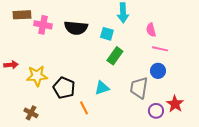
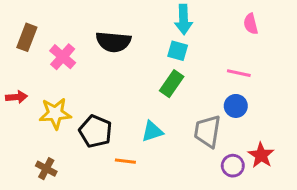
brown rectangle: (22, 15) -> (27, 37), moved, turned -66
pink cross: (43, 25) -> (63, 57), moved, turned 30
pink semicircle: (151, 30) -> (251, 24), moved
cyan square: (107, 34) -> (178, 51), moved
orange line: (84, 108) -> (125, 161), turned -56

